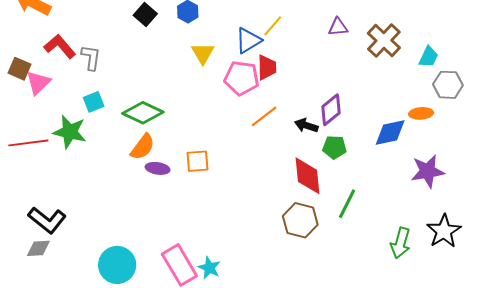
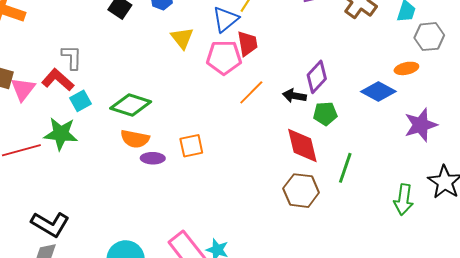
red L-shape: (60, 46) -> (58, 80), moved
blue diamond: (390, 133) -> (378, 92), turned 48
orange semicircle: (143, 147) -> (135, 139), turned 72

